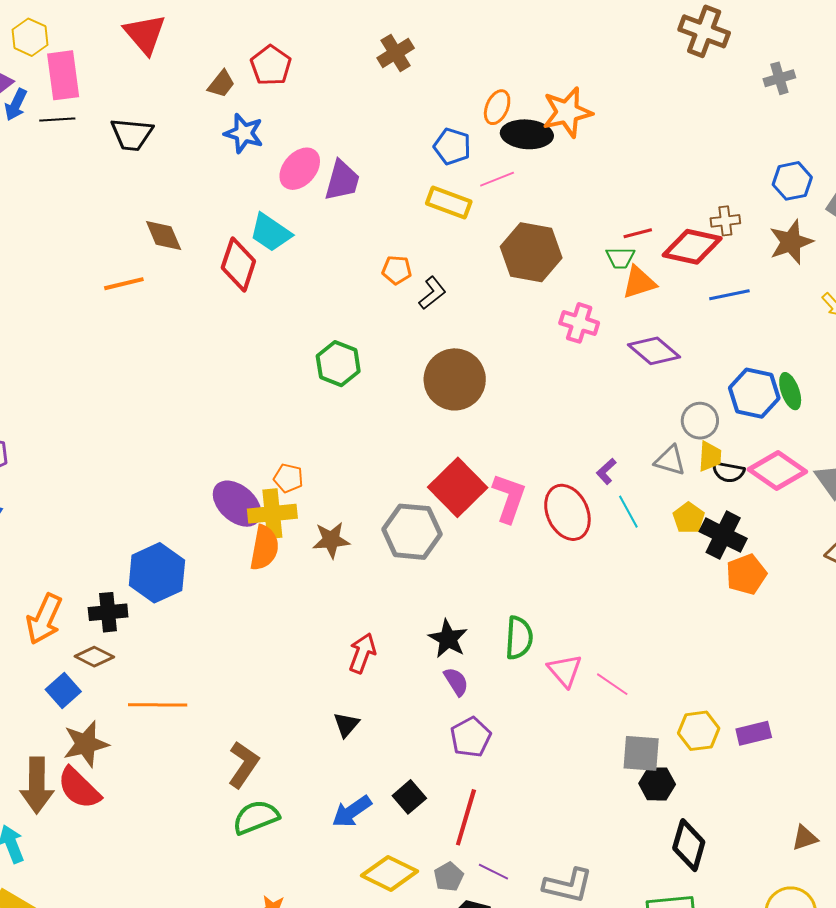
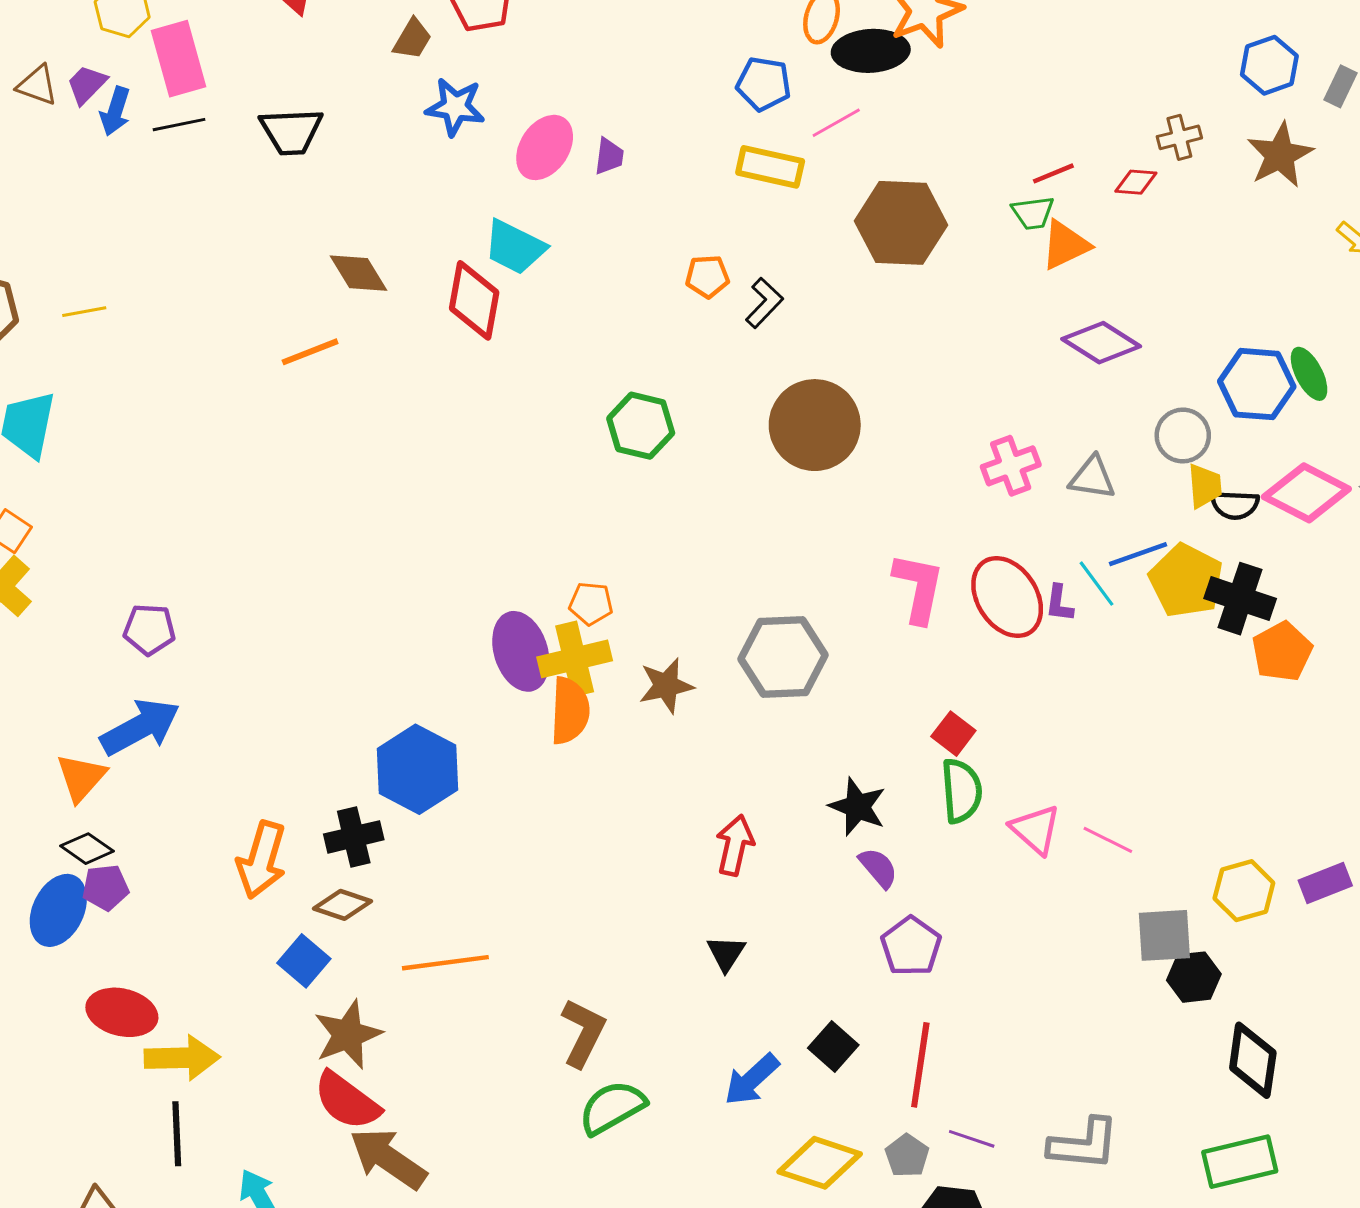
purple trapezoid: (342, 181) -> (609, 156), size x0.6
red diamond: (692, 247) -> (1136, 182), size x0.5
blue line: (729, 295) -> (1138, 554), moved
pink cross: (579, 323) -> (1011, 466), moved, turned -30
gray triangle: (670, 460) -> (1092, 478), moved
purple L-shape: (606, 471) -> (1059, 603), moved, turned -32
red square: (458, 487) -> (953, 734), moved, size x0.5
purple ellipse: (237, 504) -> (521, 651), turned 39
yellow pentagon: (689, 518) -> (1186, 581), size x1.6
brown arrow: (37, 785) -> (388, 1158), moved, turned 132

